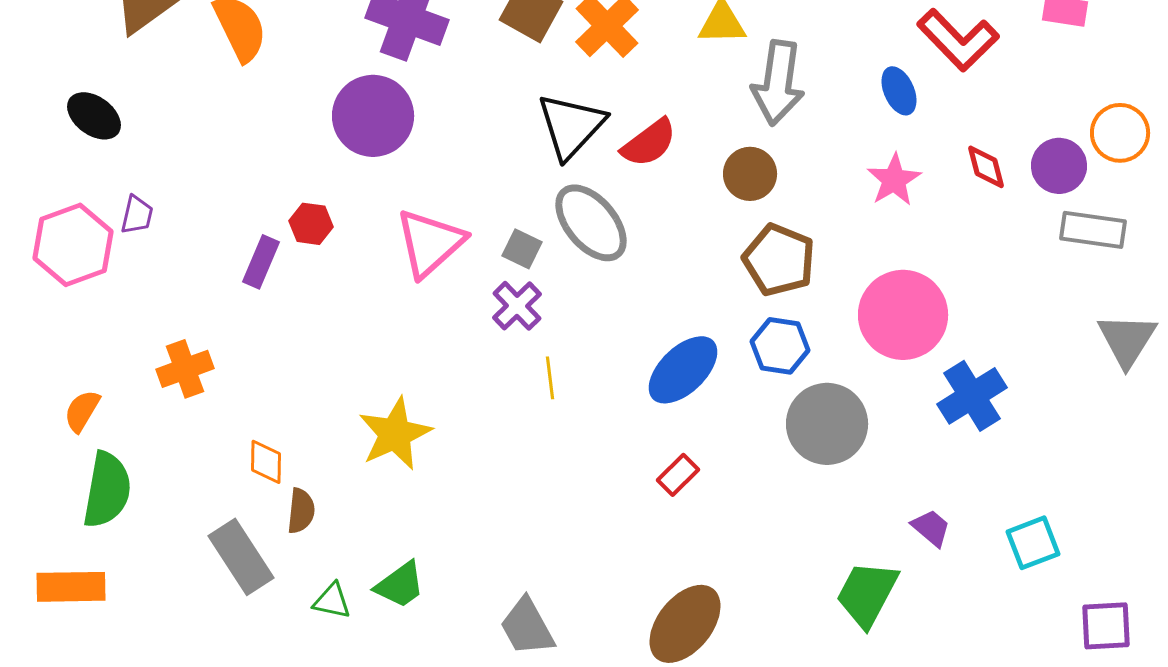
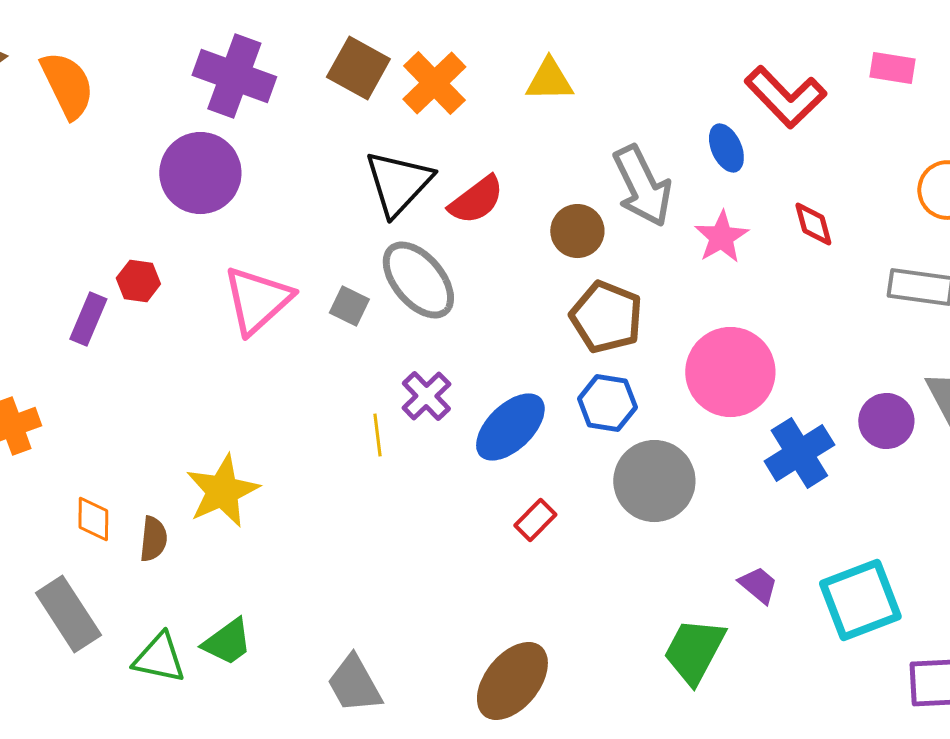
gray arrow: (778, 83) -> (642, 186), moved, turned -34
purple circle: (1059, 166) -> (886, 421), moved
purple cross: (517, 306) -> (426, 396), moved
red rectangle: (678, 475) -> (535, 520), moved
brown semicircle: (301, 511) -> (153, 539), moved
cyan square: (1033, 543) -> (860, 600), size x1.5
green triangle: (332, 601) -> (159, 658), size x1.4

